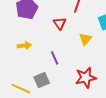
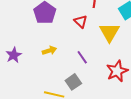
yellow triangle: (85, 39) -> (109, 32), size x1.5

